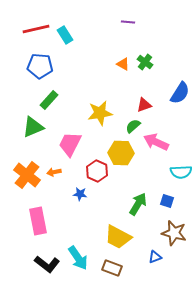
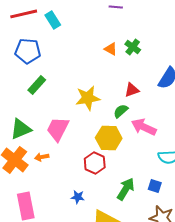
green triangle: (33, 127) -> (21, 129), moved
red hexagon: (97, 171) -> (95, 163), moved
blue star: (80, 194) -> (78, 197), moved

